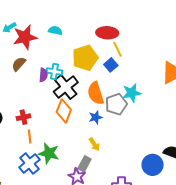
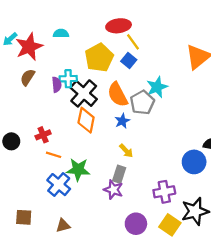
orange line: (30, 136) -> (54, 155), turned -56

